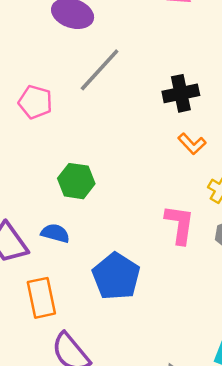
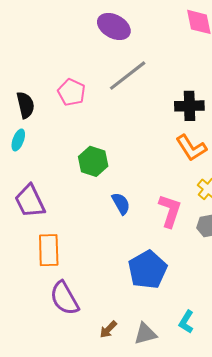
orange L-shape: (192, 144) -> (191, 148), size x1.4
blue semicircle: (55, 233) -> (121, 204), moved, turned 35
blue pentagon: (116, 276) -> (148, 270), moved

